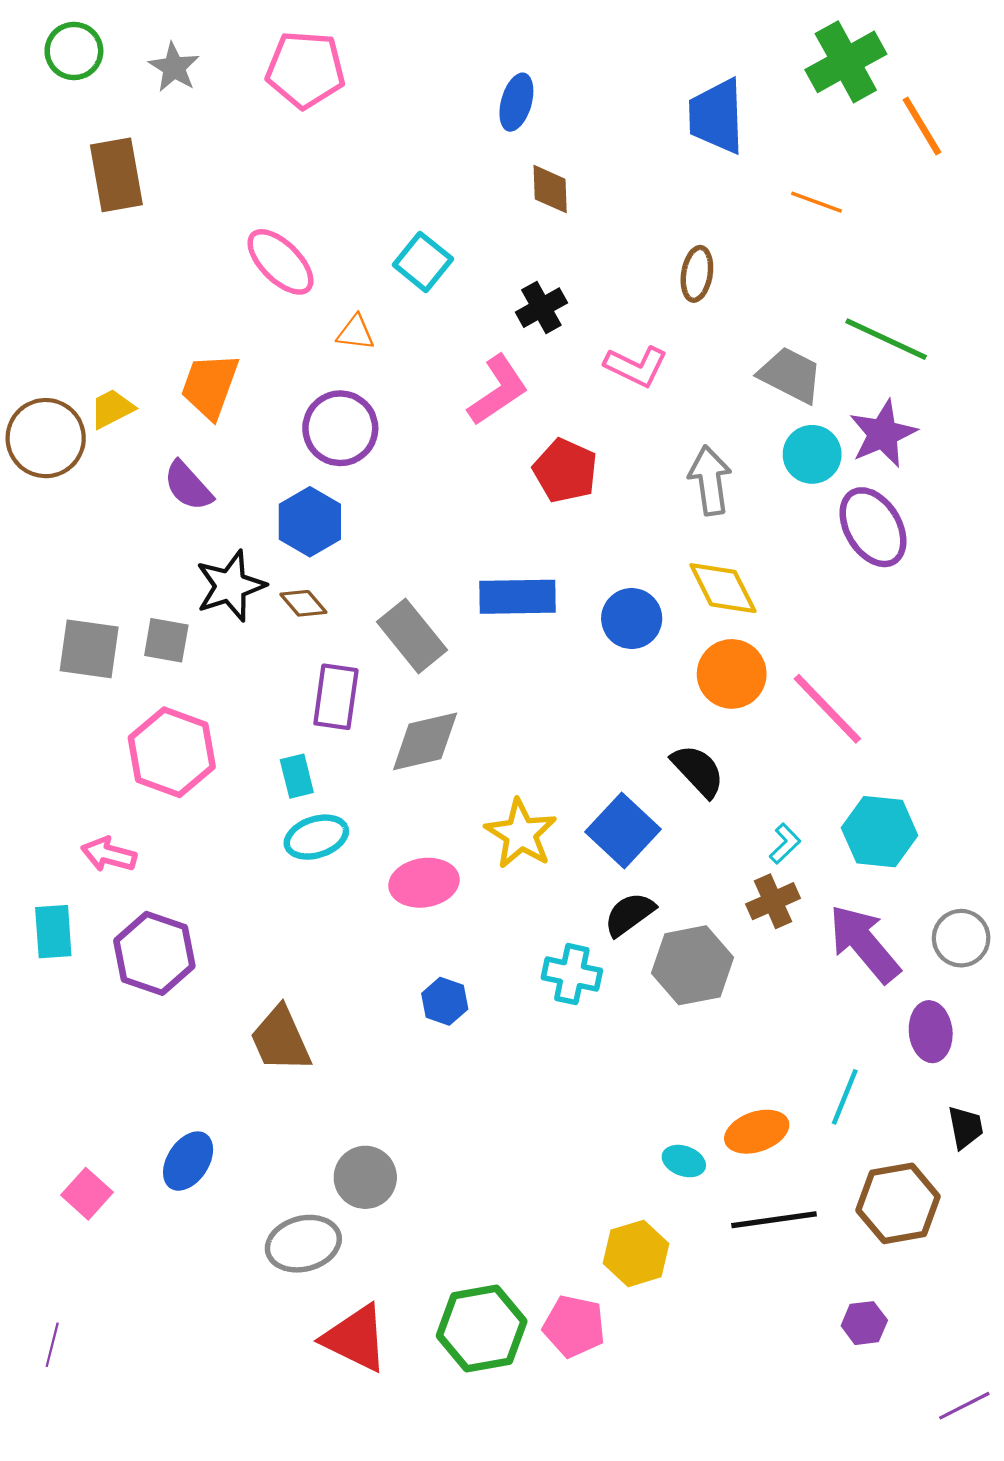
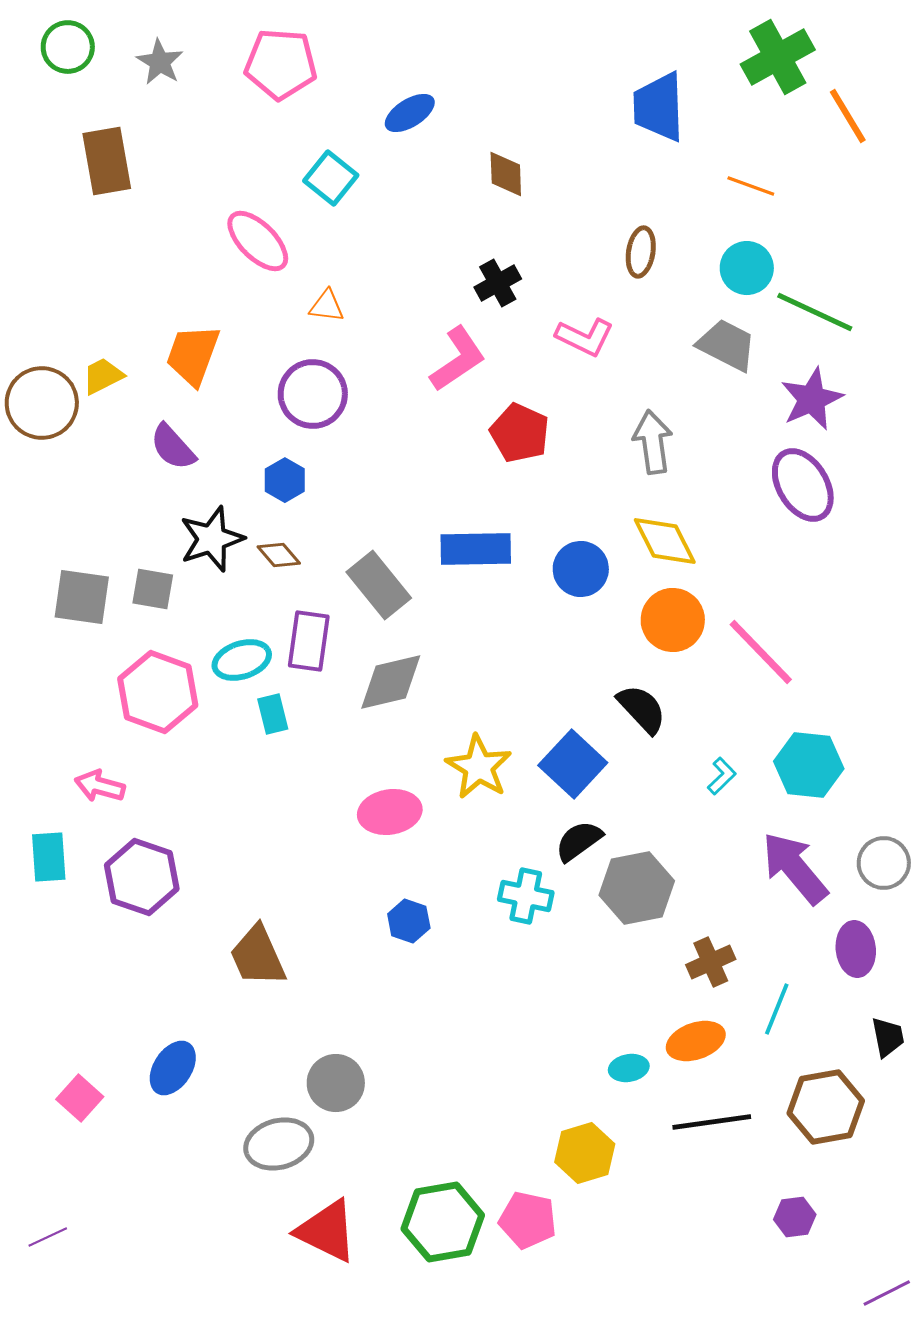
blue ellipse: (516, 102) -> (410, 113), moved, turned 42
cyan square: (423, 262) -> (331, 178), moved
cyan circle: (812, 454) -> (747, 268), moved
blue hexagon: (310, 522) -> (285, 480), size x0.7
cyan ellipse: (316, 837) -> (242, 660), moved
brown cross: (773, 901) -> (711, 962), moved
cyan ellipse: (684, 1161) -> (629, 1068), turned -30
purple line: (52, 1345) -> (48, 1237), turned 51

